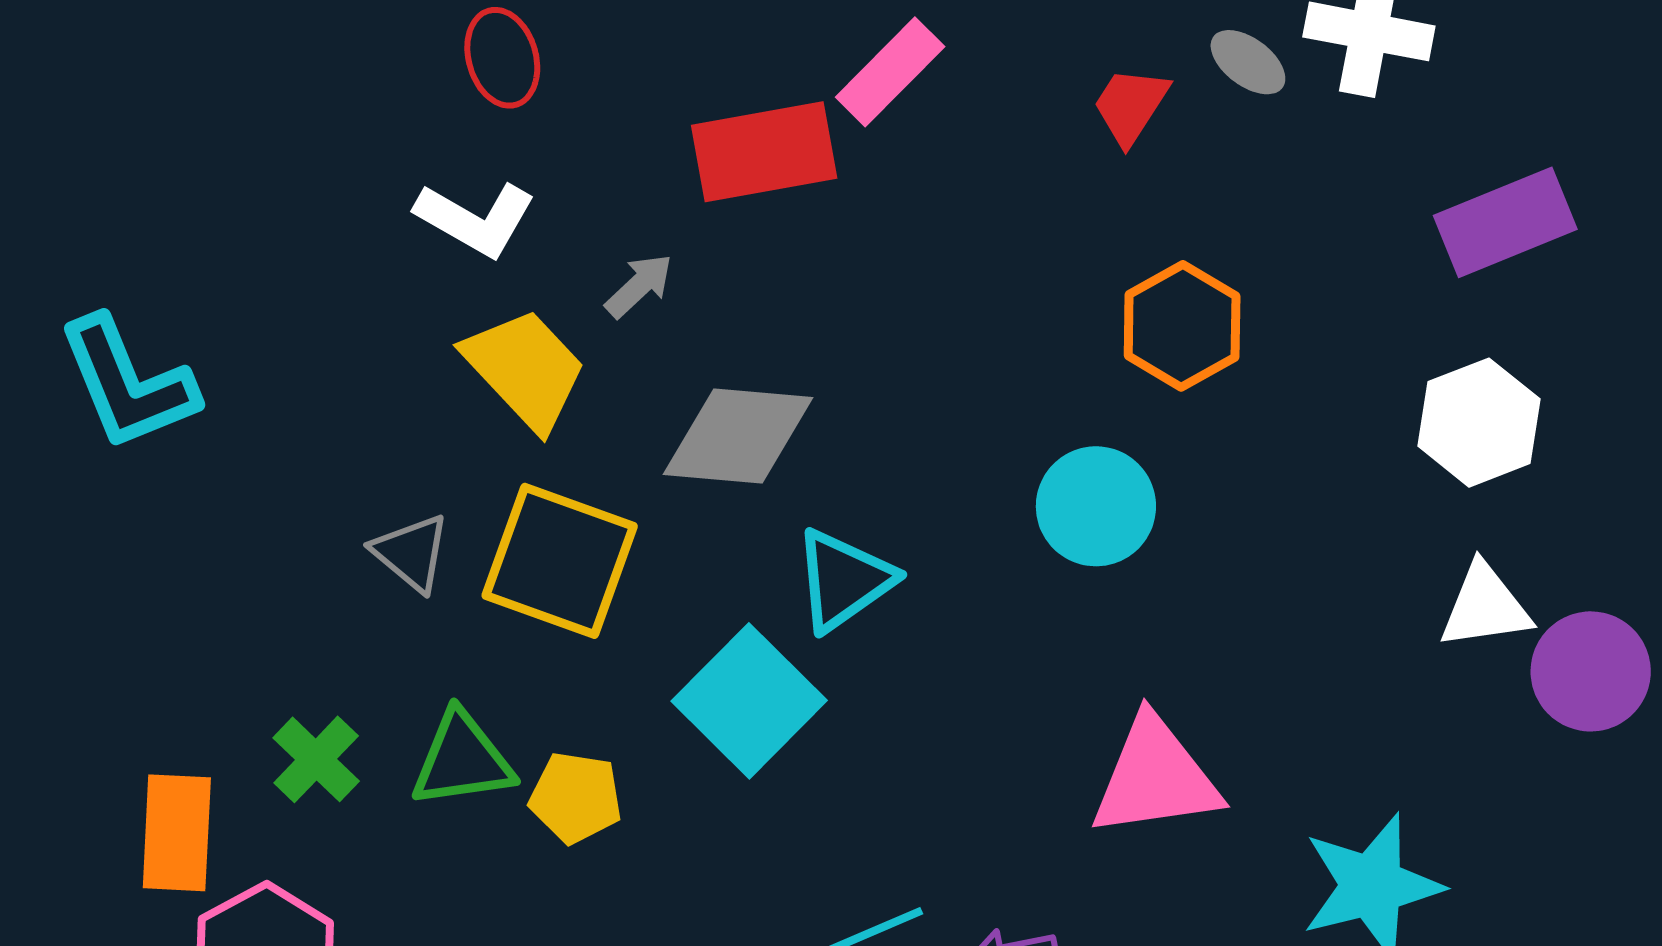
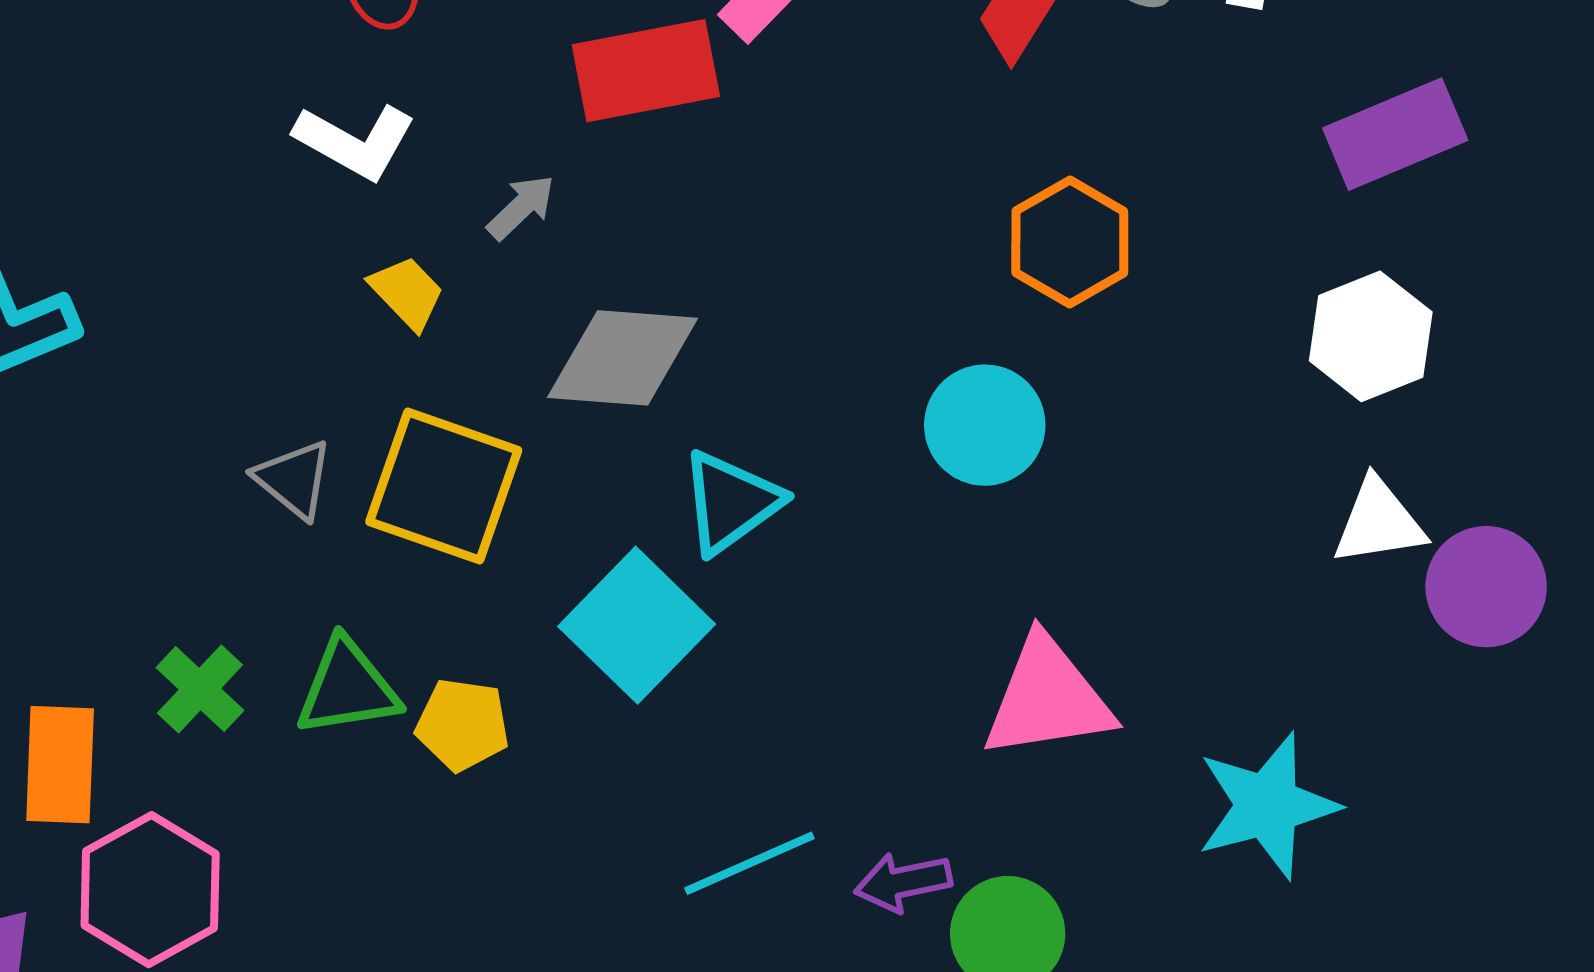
yellow trapezoid: (525, 369) -> (407, 293), size x0.6

